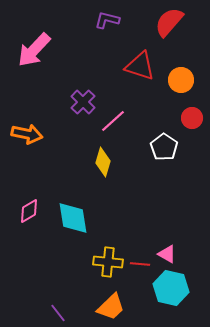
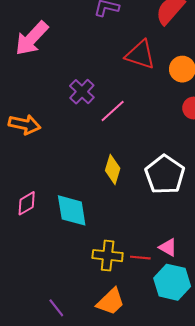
white pentagon: (164, 147) -> (165, 175), moved, size x1.4
yellow diamond: (103, 162) -> (113, 169), moved

